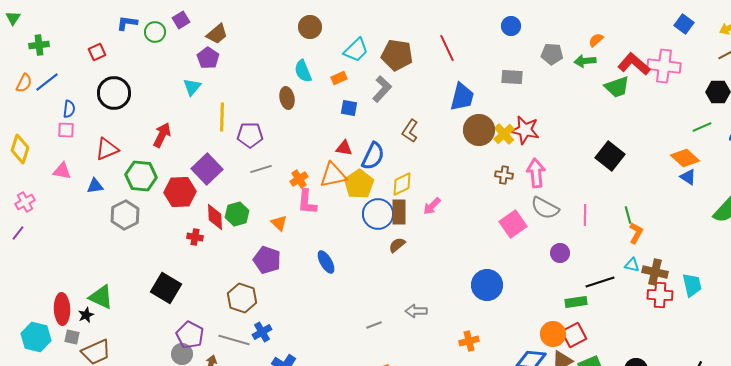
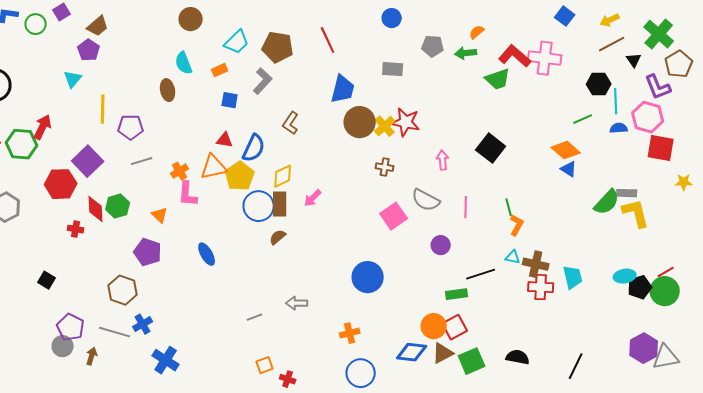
pink arrow: (536, 173) -> (443, 160), moved, size x0.7
green hexagon: (141, 176) -> (22, 144), moved
black square: (166, 288) -> (47, 280), size x0.6

